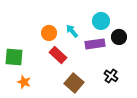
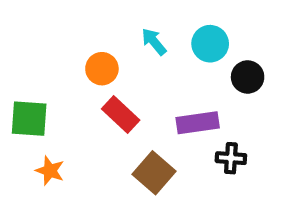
cyan arrow: (72, 31) -> (154, 42), moved
purple rectangle: (95, 44) -> (198, 123), moved
black cross: (111, 76) -> (231, 158), turned -32

